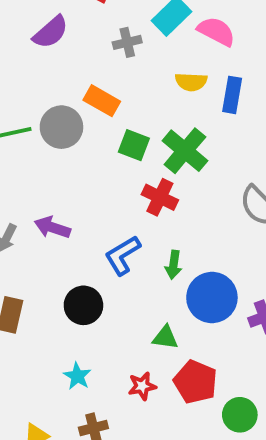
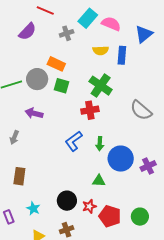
green square: (134, 145) -> (61, 86), moved
red cross: (160, 197) -> (90, 110), turned -30
purple arrow: (52, 227) -> (34, 113), moved
black circle: (83, 305) -> (67, 201), moved
cyan star: (77, 376) -> (33, 208), moved
red pentagon: (195, 382) -> (110, 216), moved

